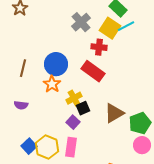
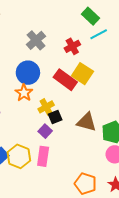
gray cross: (81, 22) -> (36, 40), moved
yellow square: (110, 28) -> (82, 74), moved
red cross: (99, 47) -> (72, 46), moved, turned -35
brown triangle: (114, 113) -> (86, 122), turned 45

